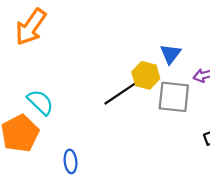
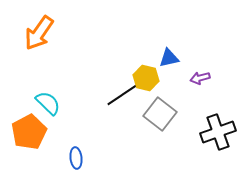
blue triangle: (171, 54) -> (169, 58), turned 40
gray square: (174, 97) -> (160, 114), moved, turned 32

